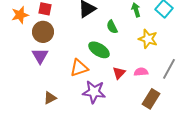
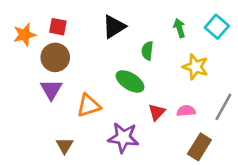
green semicircle: (112, 27) -> (147, 51), turned 32
orange triangle: (79, 68) -> (89, 105), moved
brown triangle: (50, 98) -> (65, 146), turned -32

